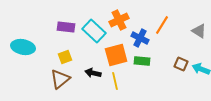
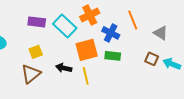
orange line: (162, 25) -> (133, 20), turned -54
gray triangle: (199, 31) -> (161, 33), moved

